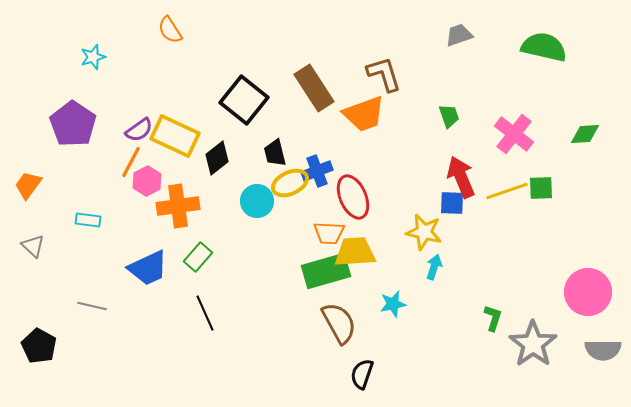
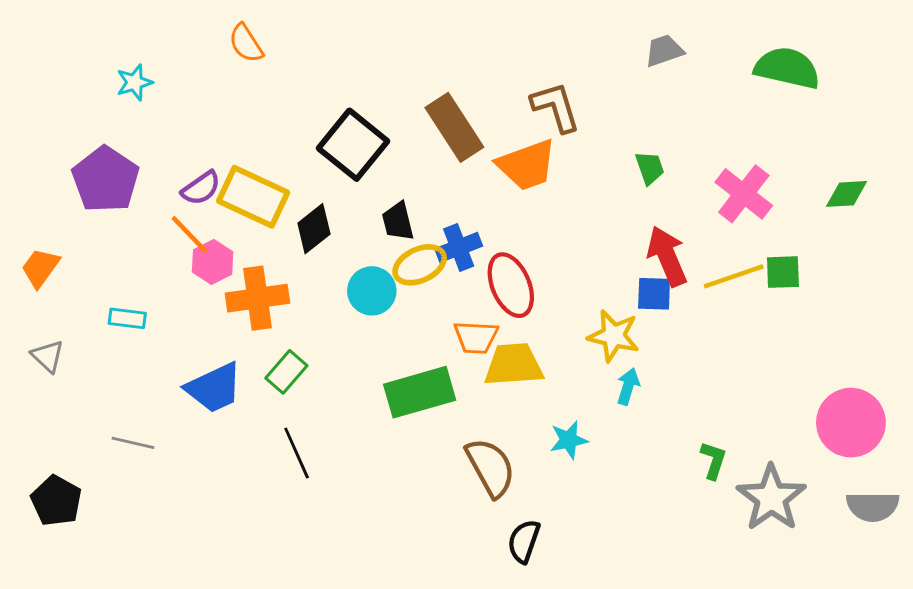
orange line: (131, 162) -> (189, 234), turned -72
green rectangle: (326, 271) -> (420, 392), moved

